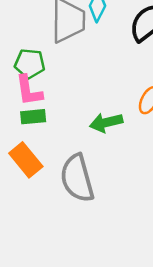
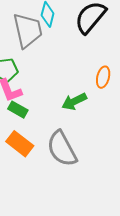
green rectangle: (33, 117) -> (18, 110), turned 48

